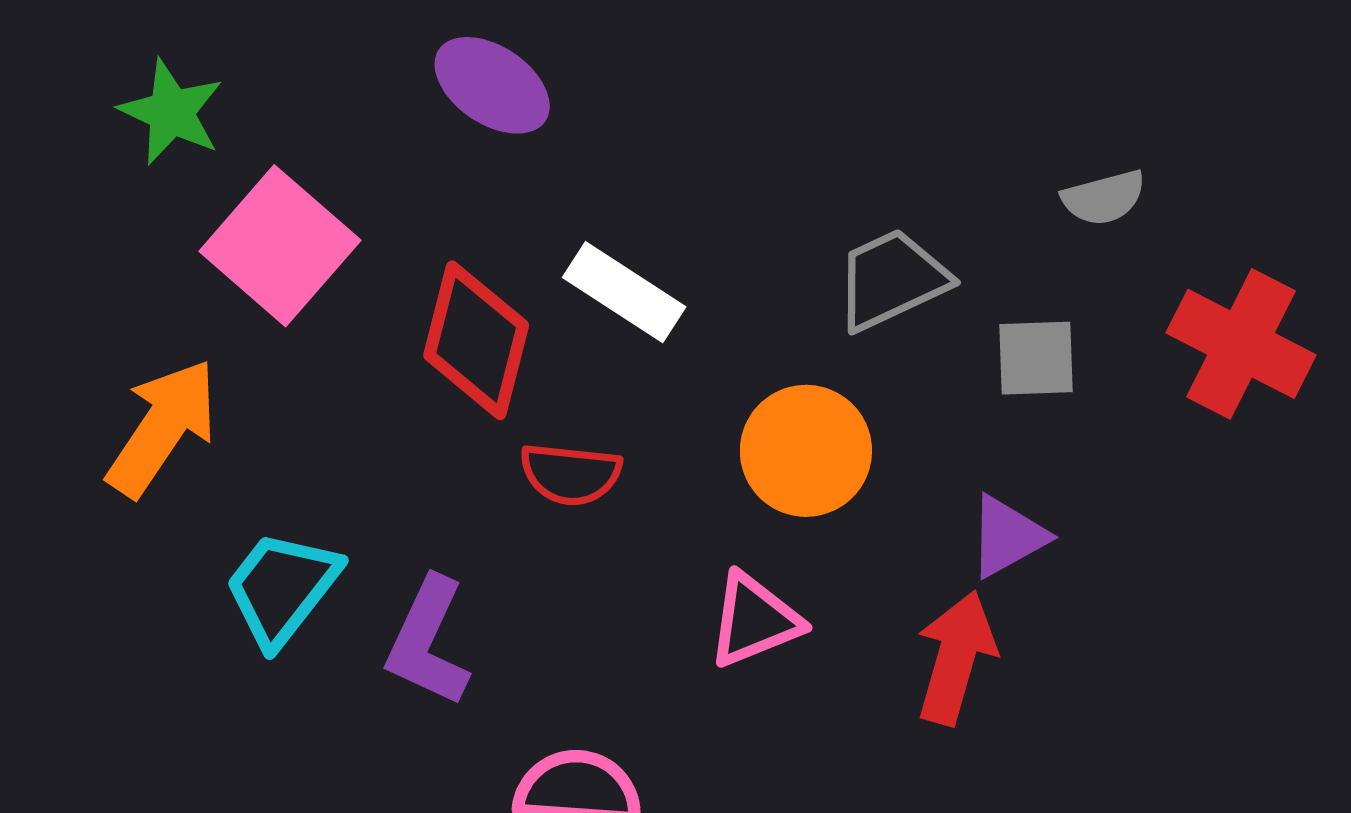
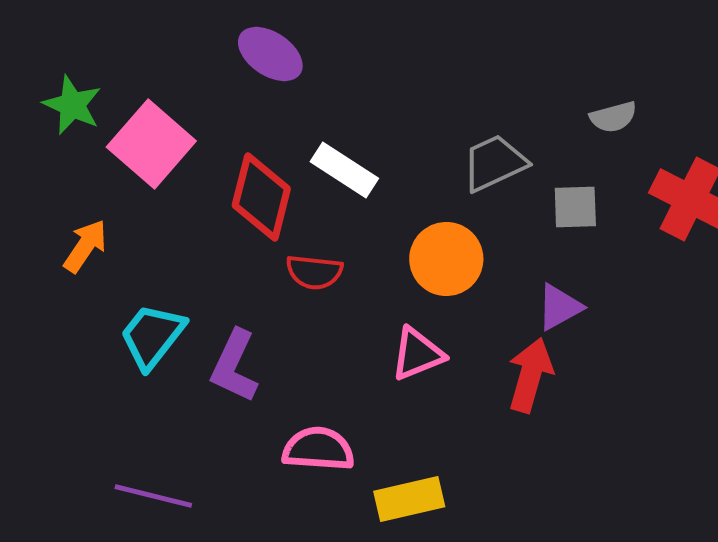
green star: (171, 112) -> (72, 105), moved
orange arrow: (162, 428) -> (85, 246), size x0.7

